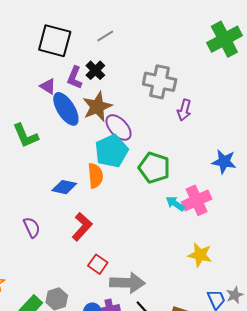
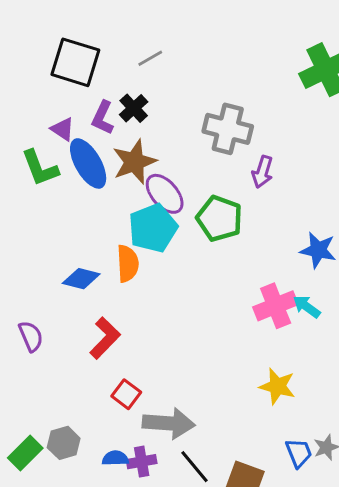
green L-shape: (26, 136) -> (40, 168), moved
green pentagon: (154, 168) -> (219, 219), moved
cyan arrow: (175, 204) -> (307, 307), moved

